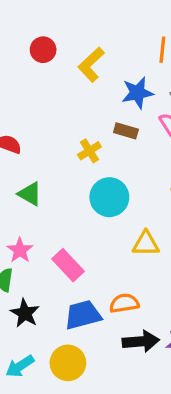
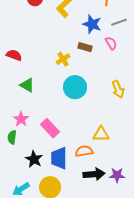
blue star: (138, 93) -> (92, 24), turned 30
yellow triangle: (146, 244) -> (101, 134), moved
black star: (25, 313) -> (34, 159), moved
blue trapezoid: (83, 315) -> (59, 158), turned -75

